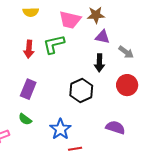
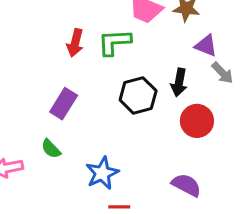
purple triangle: (103, 37) -> (206, 46), moved
red circle: (127, 85) -> (197, 121), moved
black hexagon: (81, 90) -> (138, 95), moved

